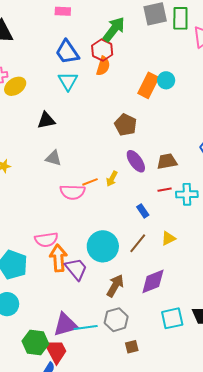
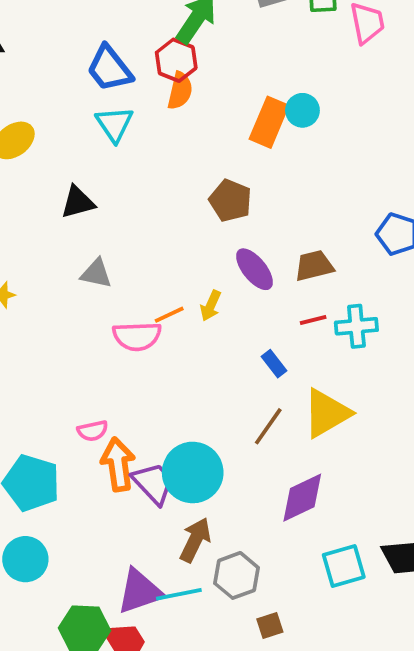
yellow triangle: (168, 238) -> (327, 413), size x1.8
pink semicircle: (46, 240) -> (93, 431), size x0.7
cyan circle: (103, 246) -> (193, 472), moved
brown arrow: (115, 286) -> (195, 540), moved

